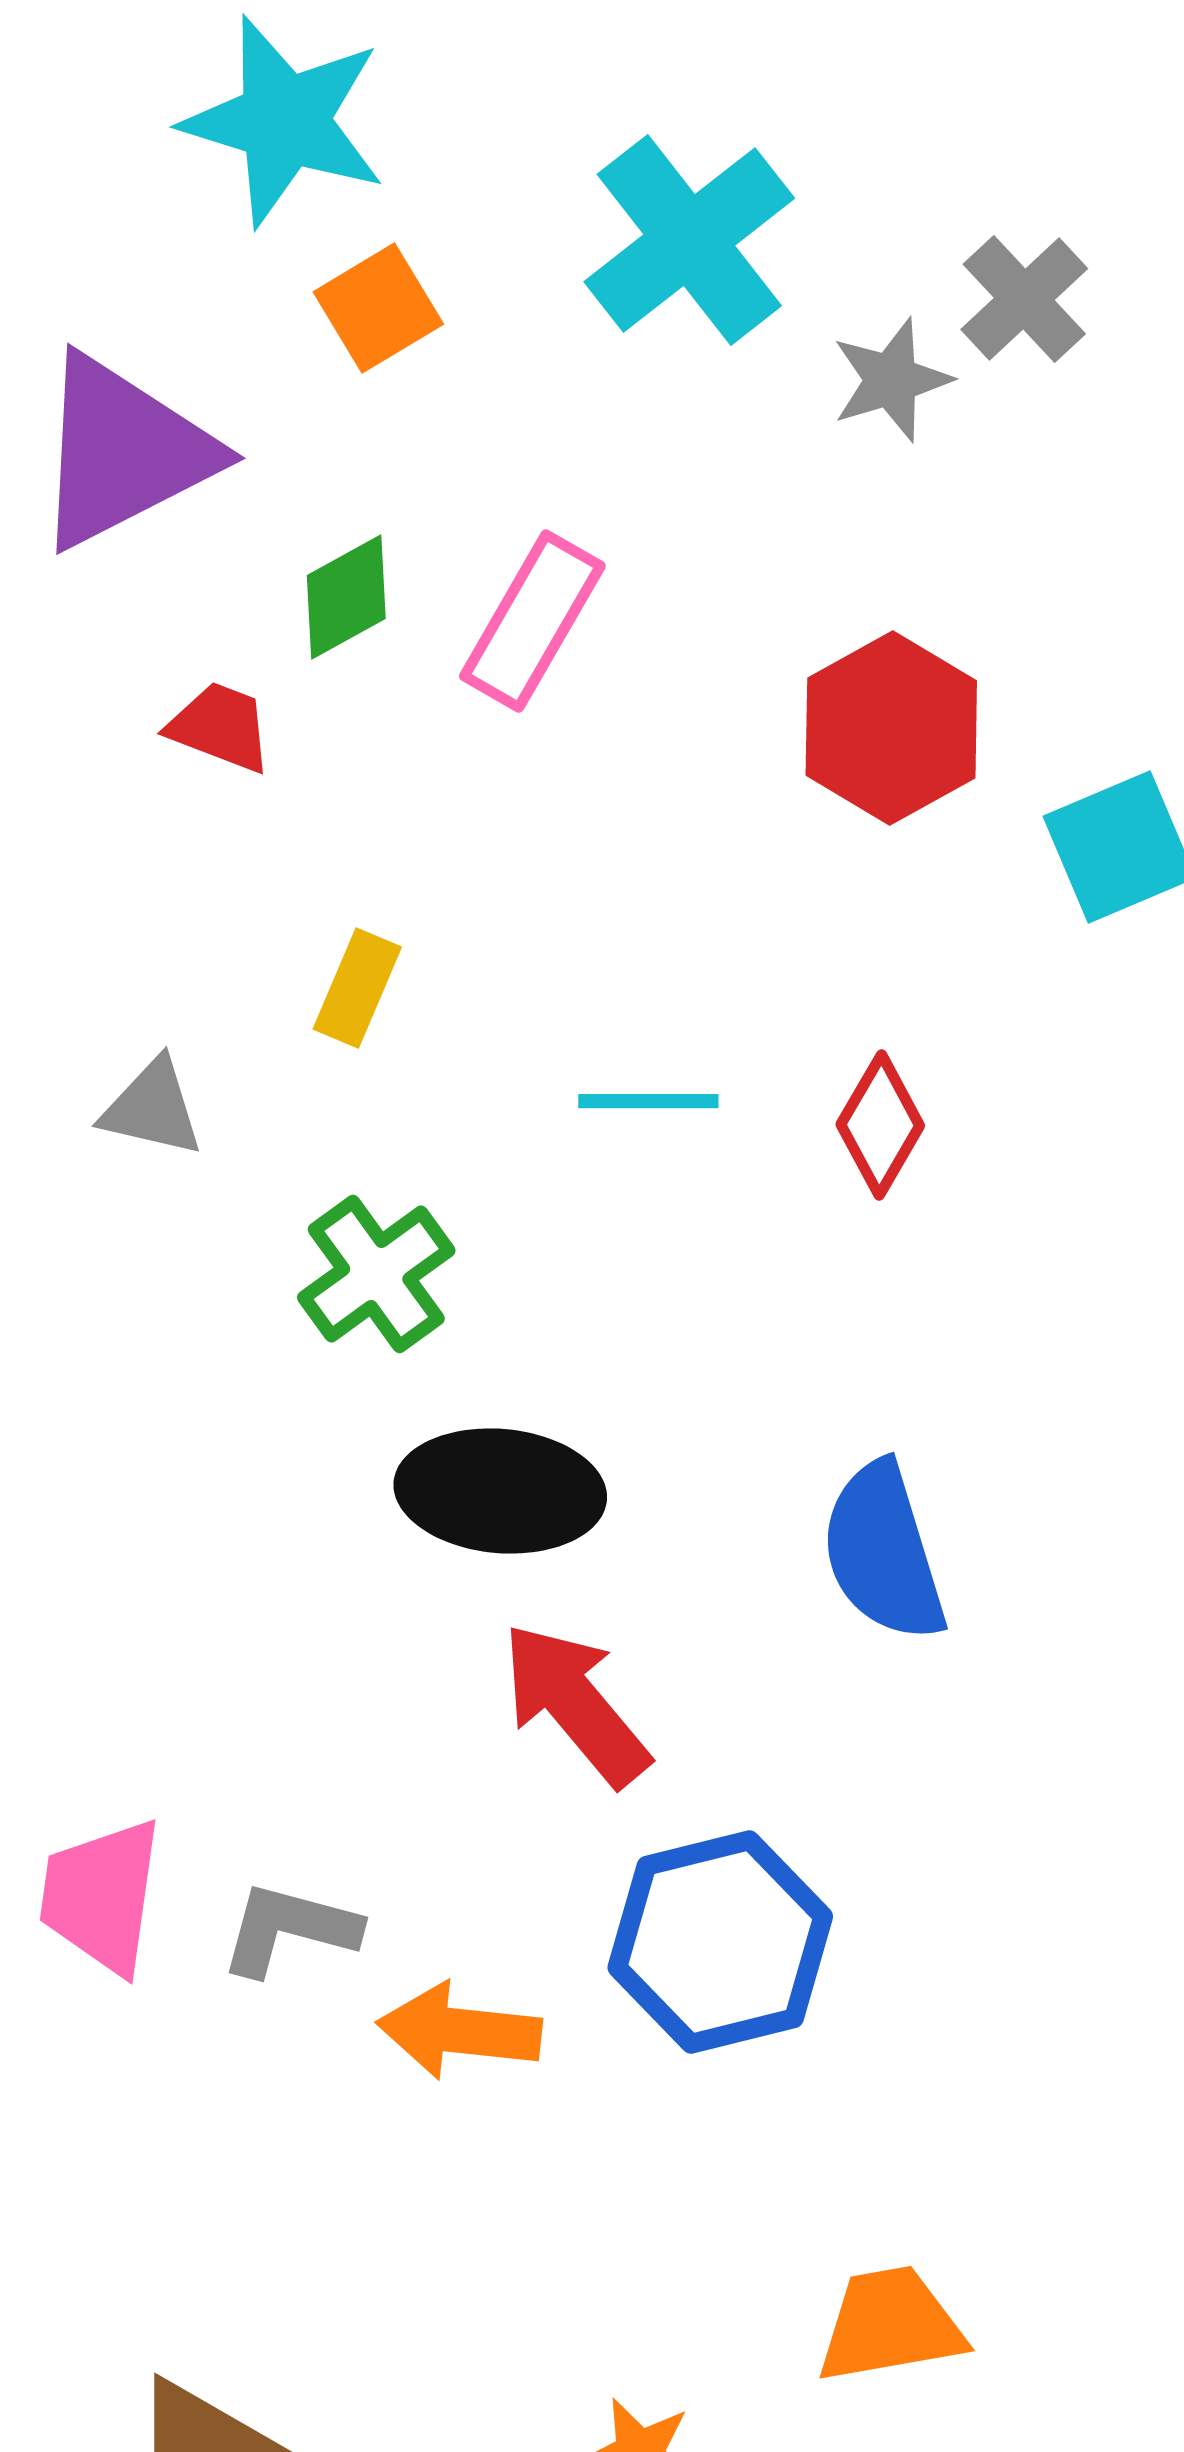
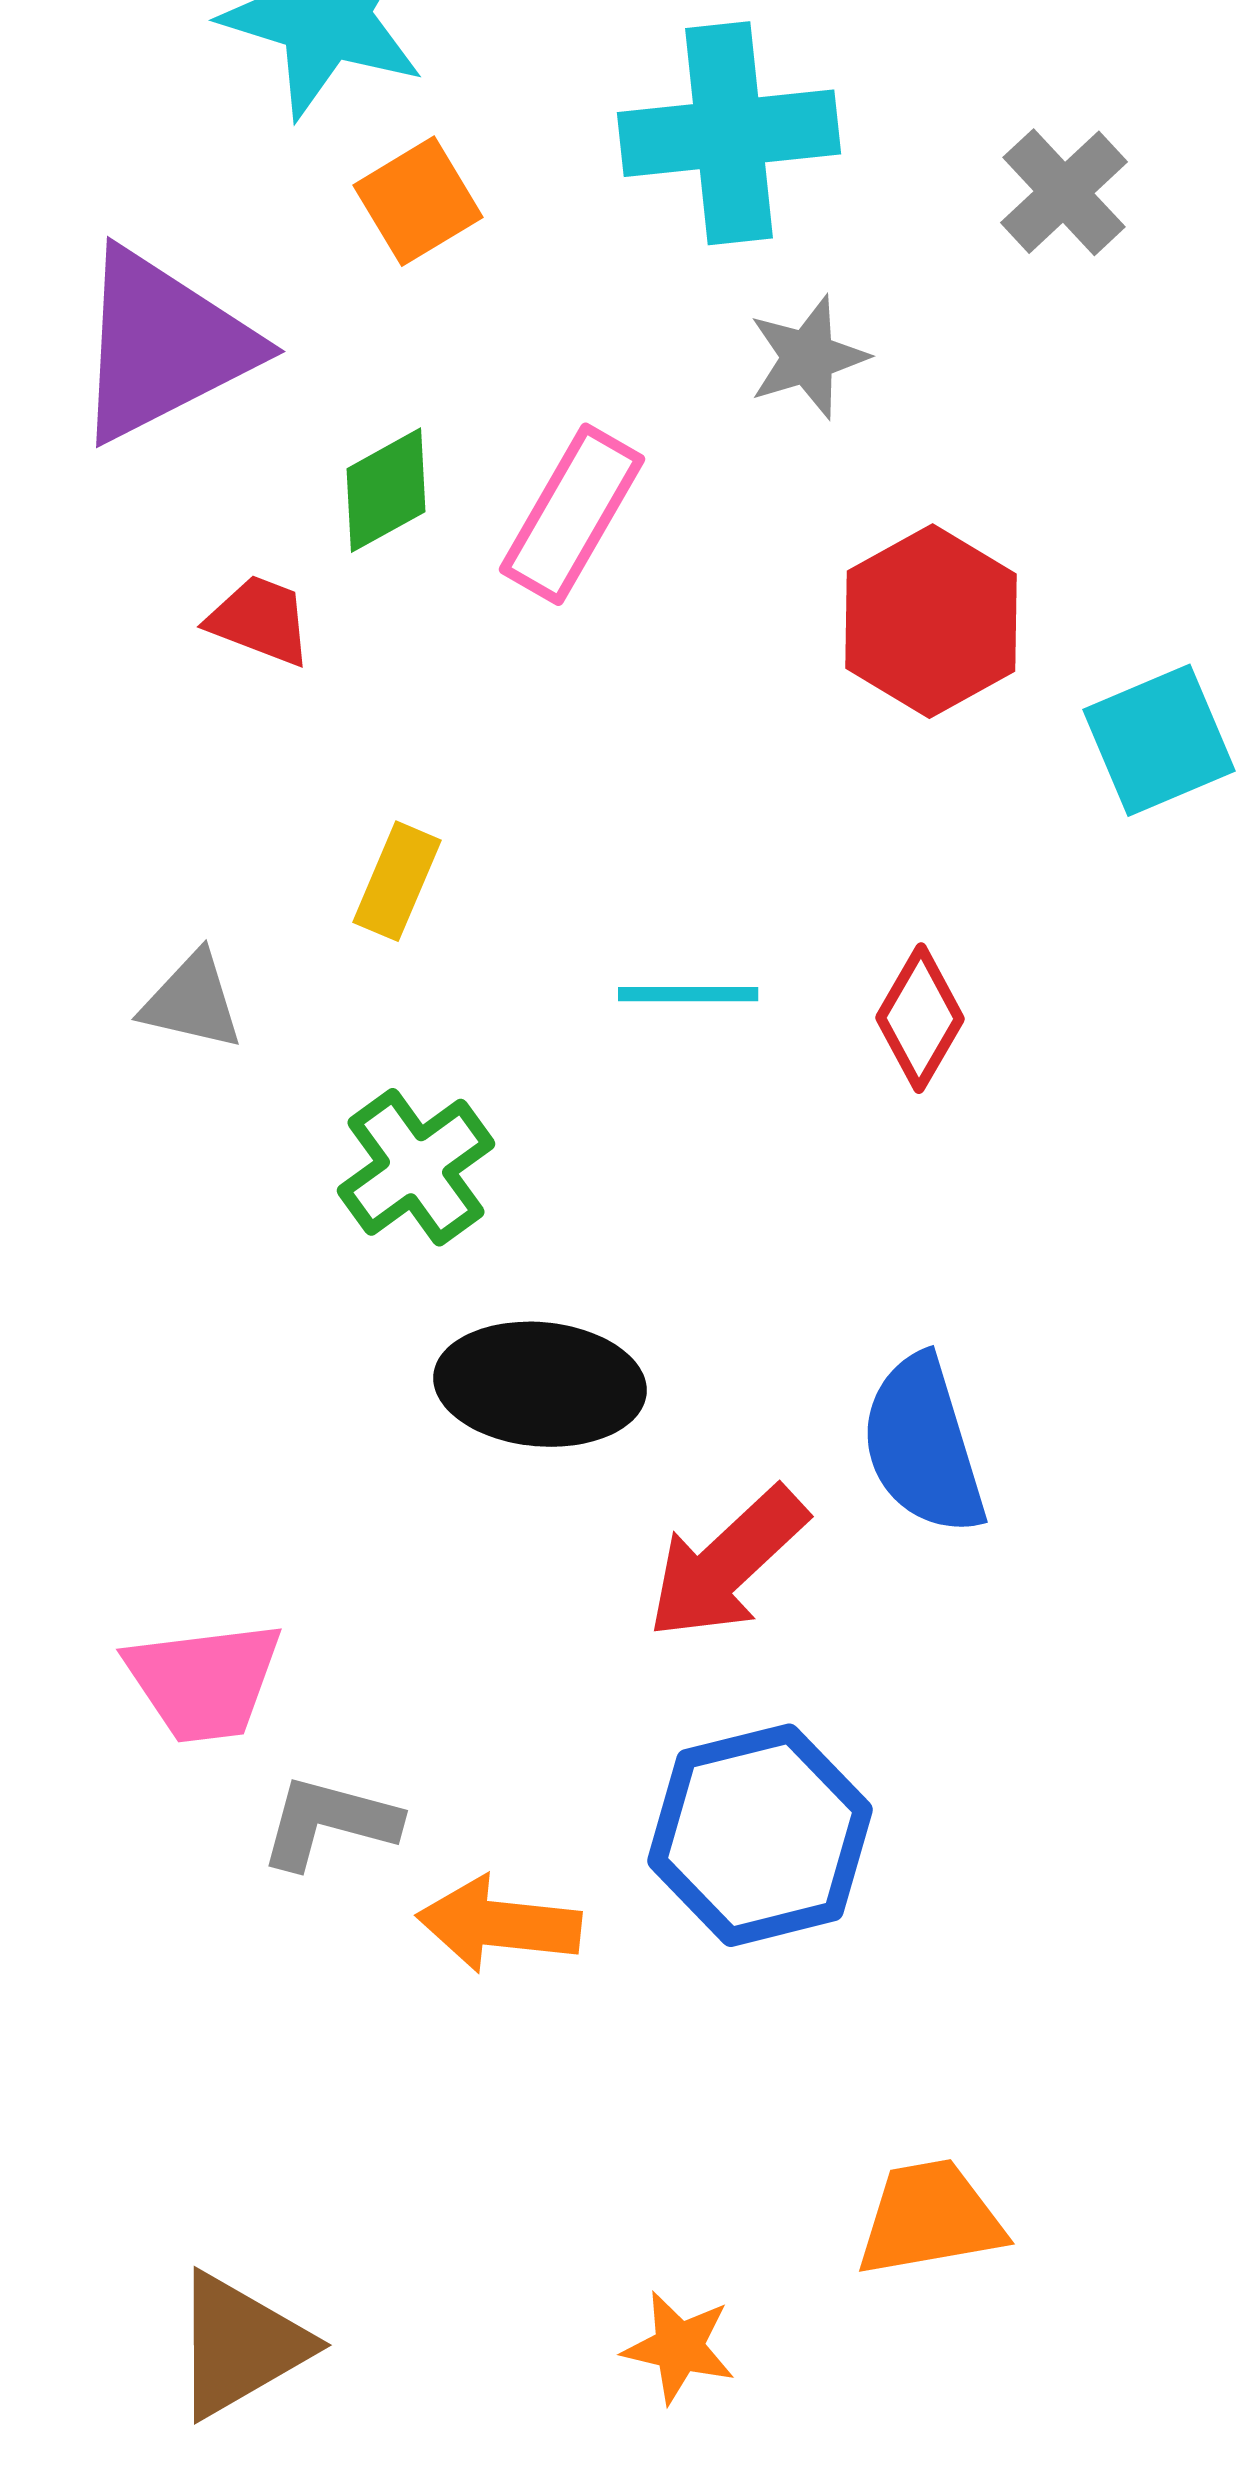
cyan cross: (689, 240) -> (729, 133), turned 32
gray star: (891, 380) -> (808, 357), moved
red arrow: (575, 1704) -> (727, 1563), moved, turned -93
pink trapezoid: (101, 1896) -> (204, 1681), moved, turned -105

